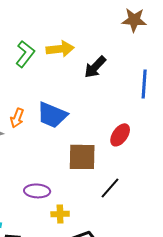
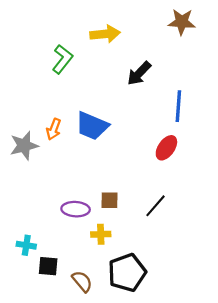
yellow arrow: (60, 49) -> (105, 34), moved
blue line: (144, 84) -> (178, 106), moved
brown square: (82, 157) -> (109, 200), moved, size x0.6

